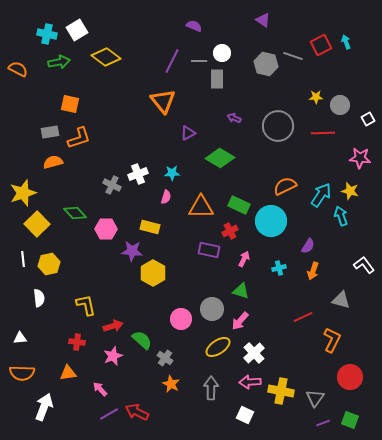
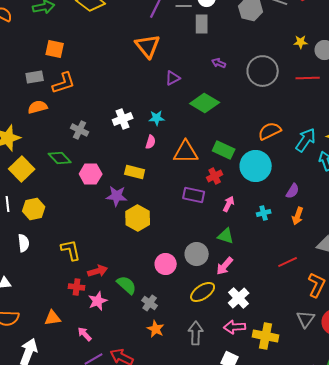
gray cross: (112, 185) -> (80, 130), moved
red cross: (77, 342) -> (77, 287), moved
gray triangle: (315, 398) -> (306, 319), moved

